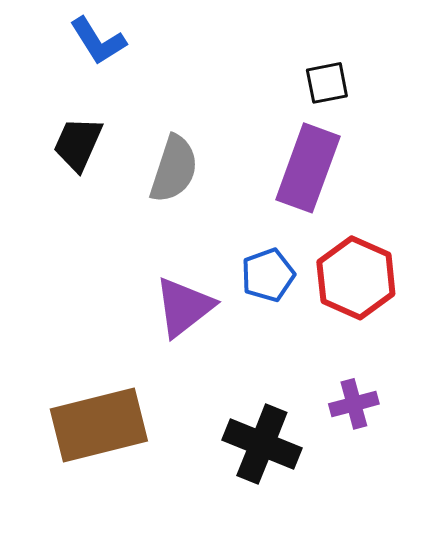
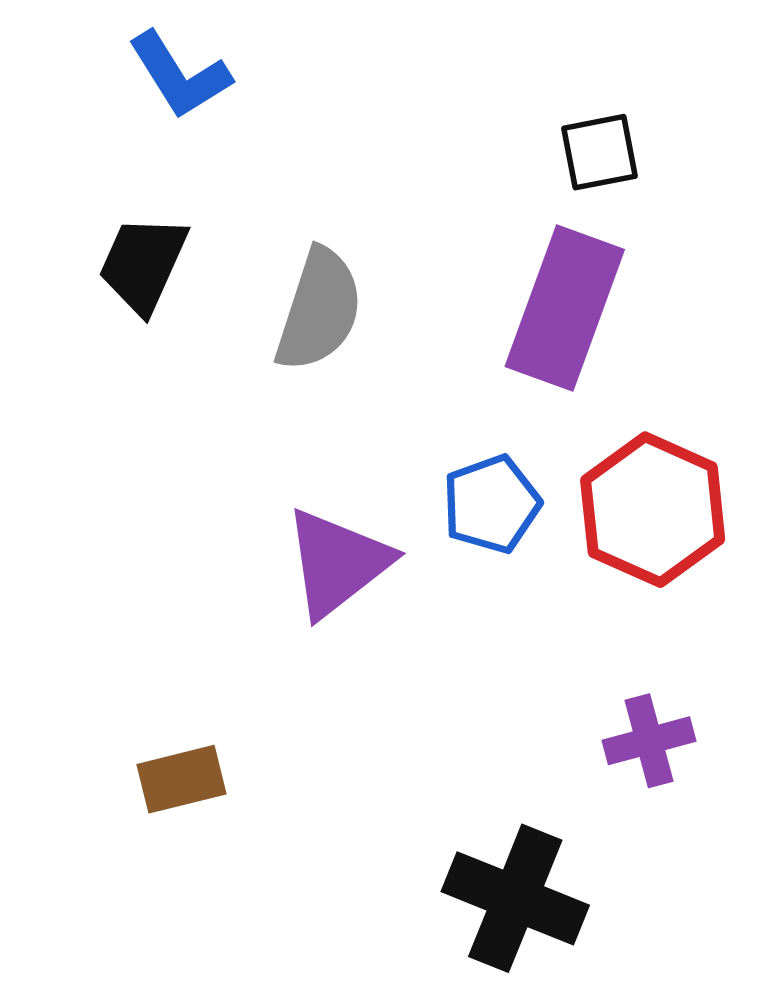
brown rectangle: (99, 425) -> (182, 779), size x0.5
black cross: (262, 444) -> (515, 898), moved

